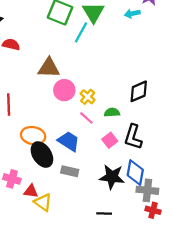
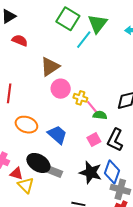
brown triangle: (49, 68) -> (50, 67), turned -45
yellow cross: (88, 97) -> (80, 98), turned -32
pink line: (86, 118) -> (92, 107), moved
black ellipse: (42, 155) -> (38, 163), moved, turned -35
gray rectangle: (70, 171) -> (54, 172), moved

